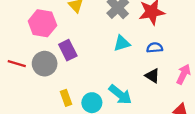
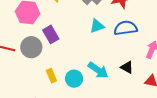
blue semicircle: (155, 48) -> (126, 28), size x1.6
black triangle: (152, 76) -> (127, 67), moved

